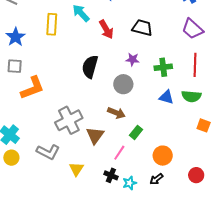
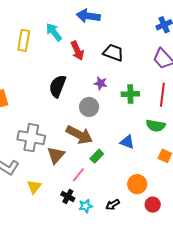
blue triangle: (166, 97) -> (127, 142), moved
brown arrow: (116, 113) -> (79, 135), size x1.5
gray cross: (69, 120) -> (31, 138), turned 32
orange circle: (163, 156) -> (137, 184), moved

